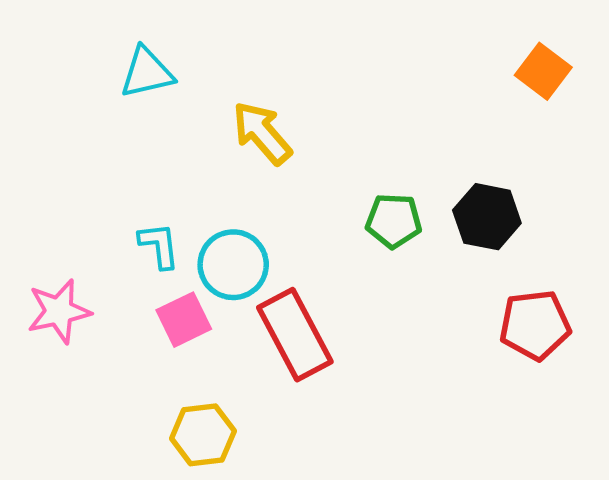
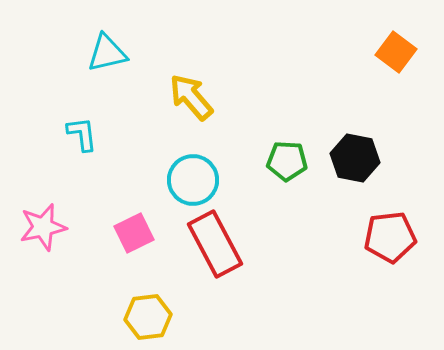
cyan L-shape: (159, 245) -> (82, 134), moved
cyan circle: (233, 265) -> (193, 180), moved

